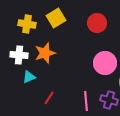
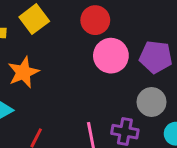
pink circle: (105, 63) -> (111, 56), moved

